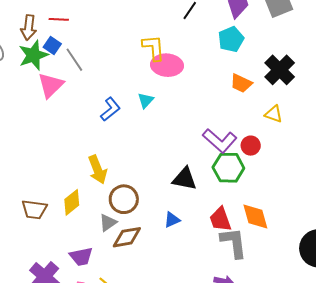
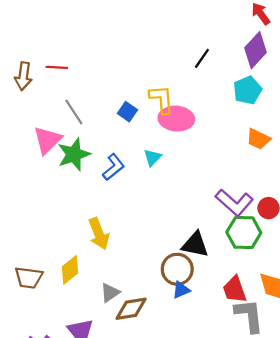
blue square: (52, 46) -> (127, 112), moved
green star: (33, 55) -> (74, 154), moved
brown circle: (124, 199) -> (177, 269), moved

